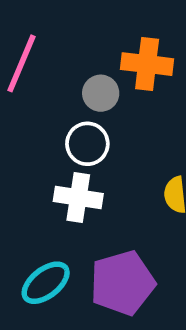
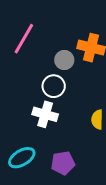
purple pentagon: (122, 283) -> (63, 163), size x0.7

